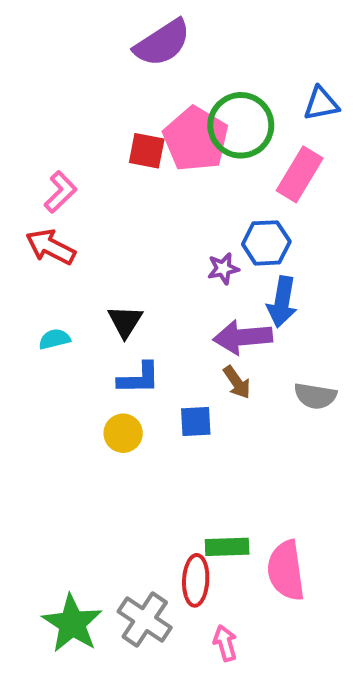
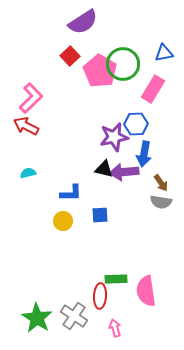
red square: (147, 151) -> (70, 56), moved, turned 36
pink L-shape: (60, 192) -> (31, 98), size x1.4
purple star: (223, 268) -> (114, 137), size x1.8
black triangle: (125, 321) -> (104, 169), moved, turned -48
brown arrow: (237, 382) -> (161, 183), moved

